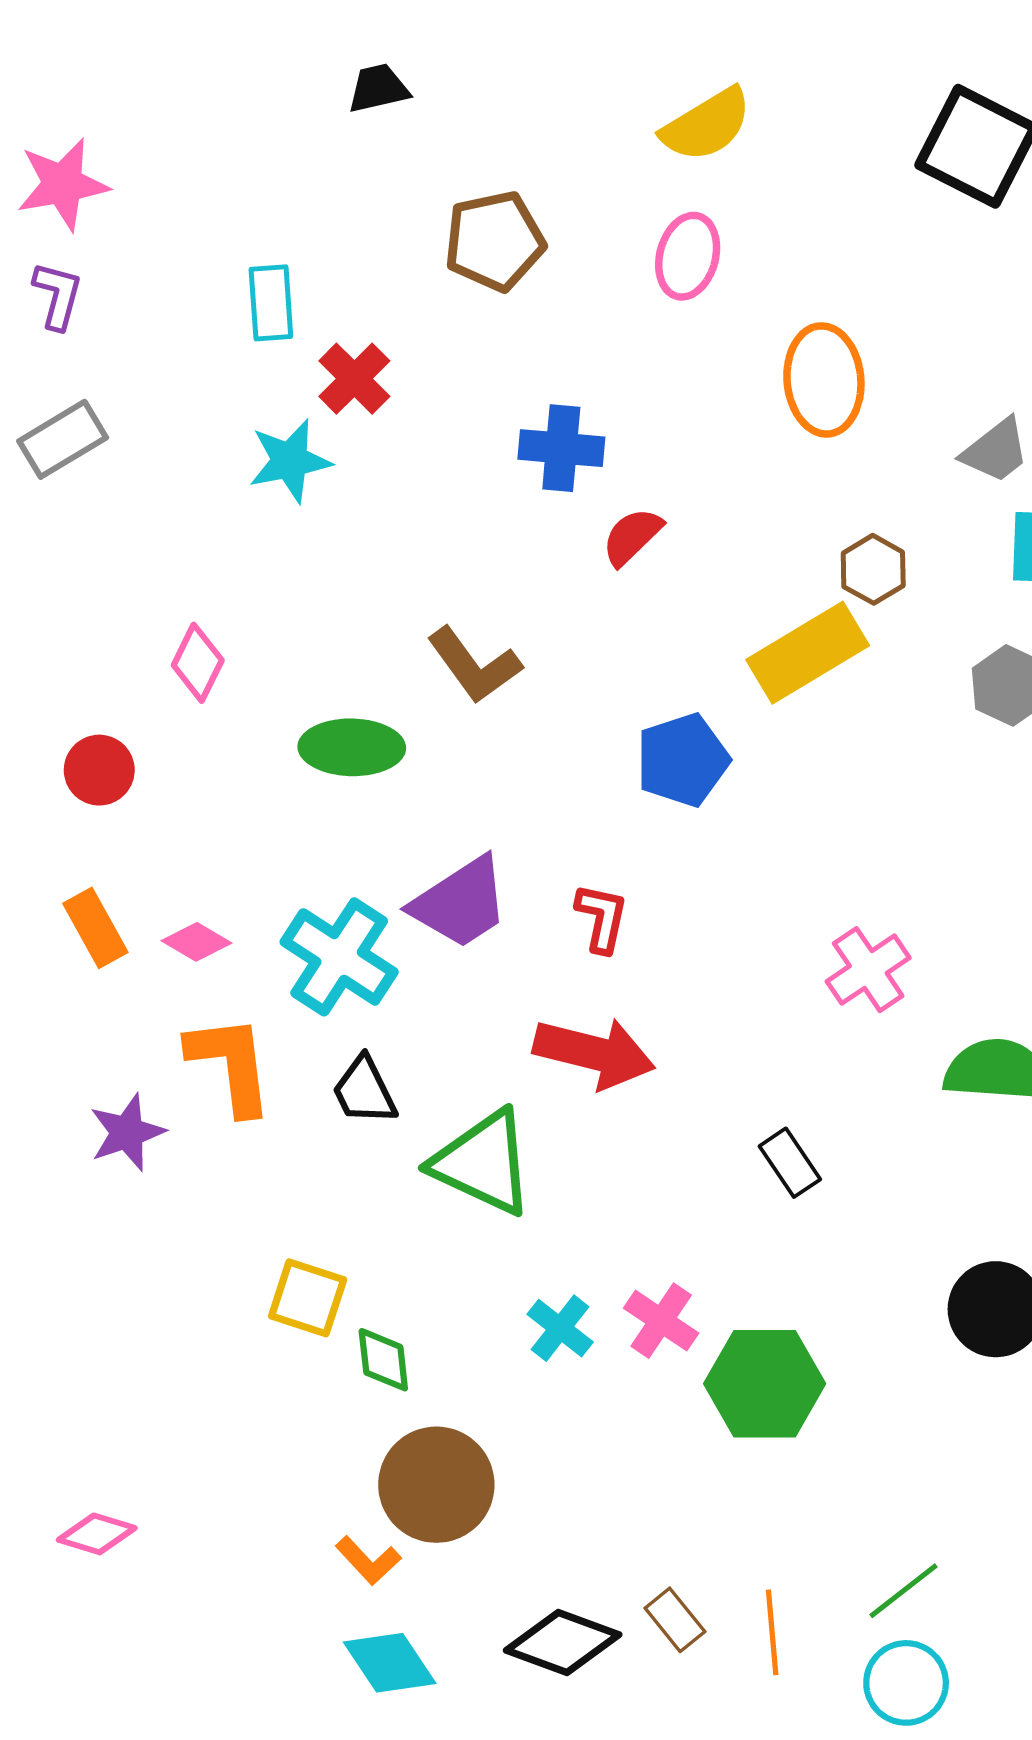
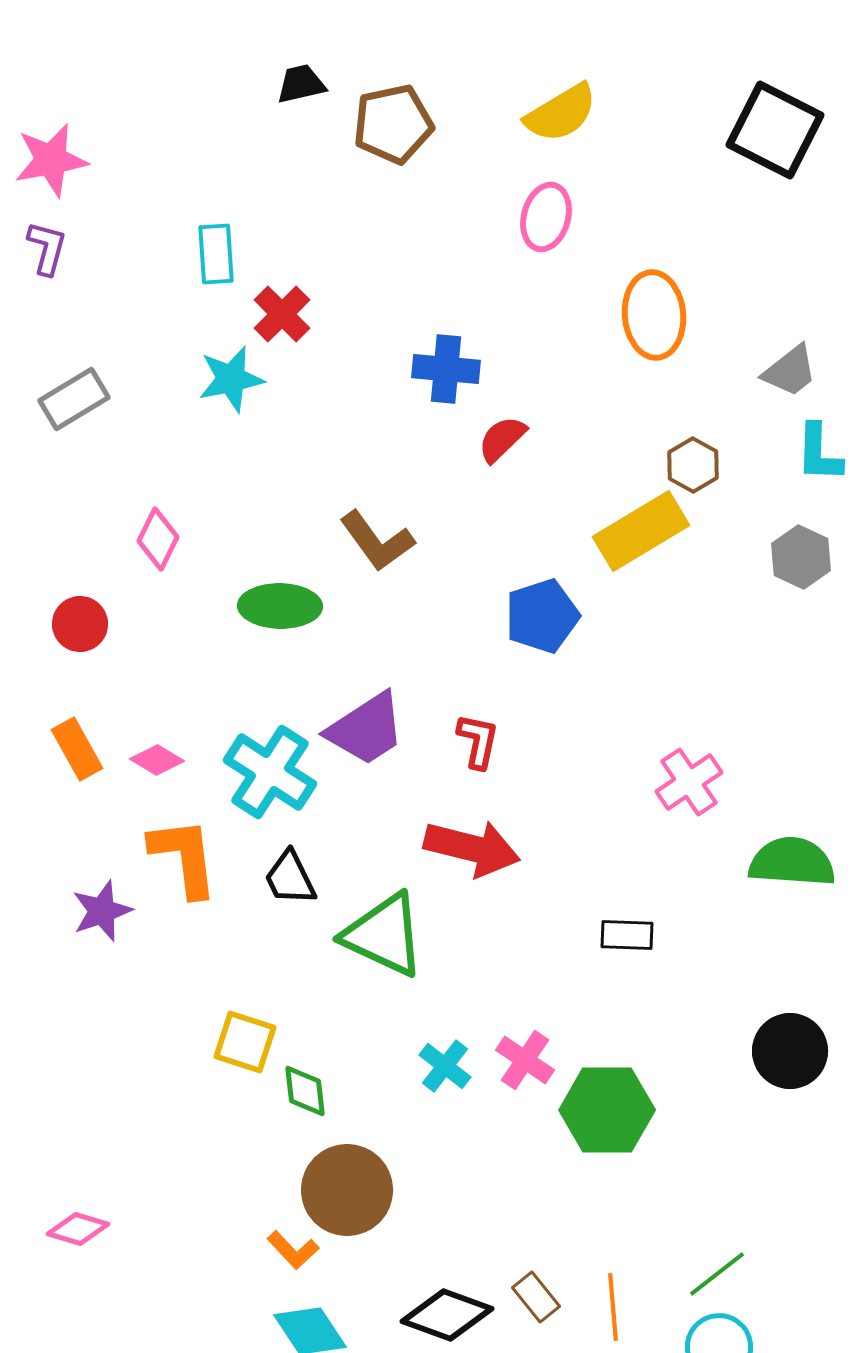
brown pentagon: (494, 241) -> (393, 124), moved
gray rectangle: (63, 439) -> (74, 399), moved
black rectangle: (790, 1163) -> (627, 935), turned -54

